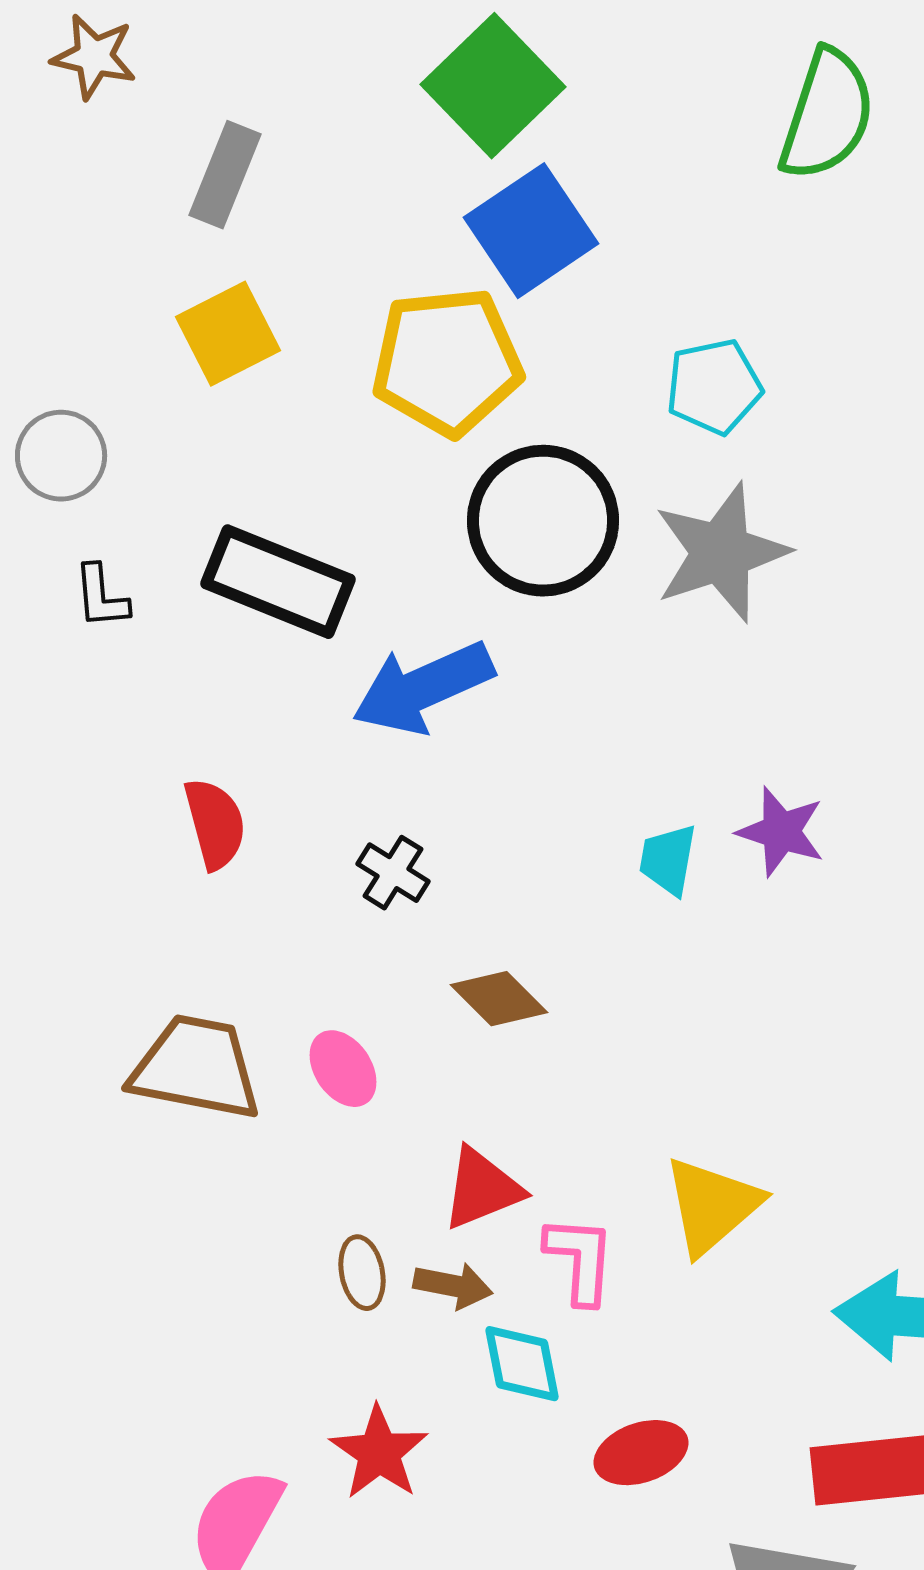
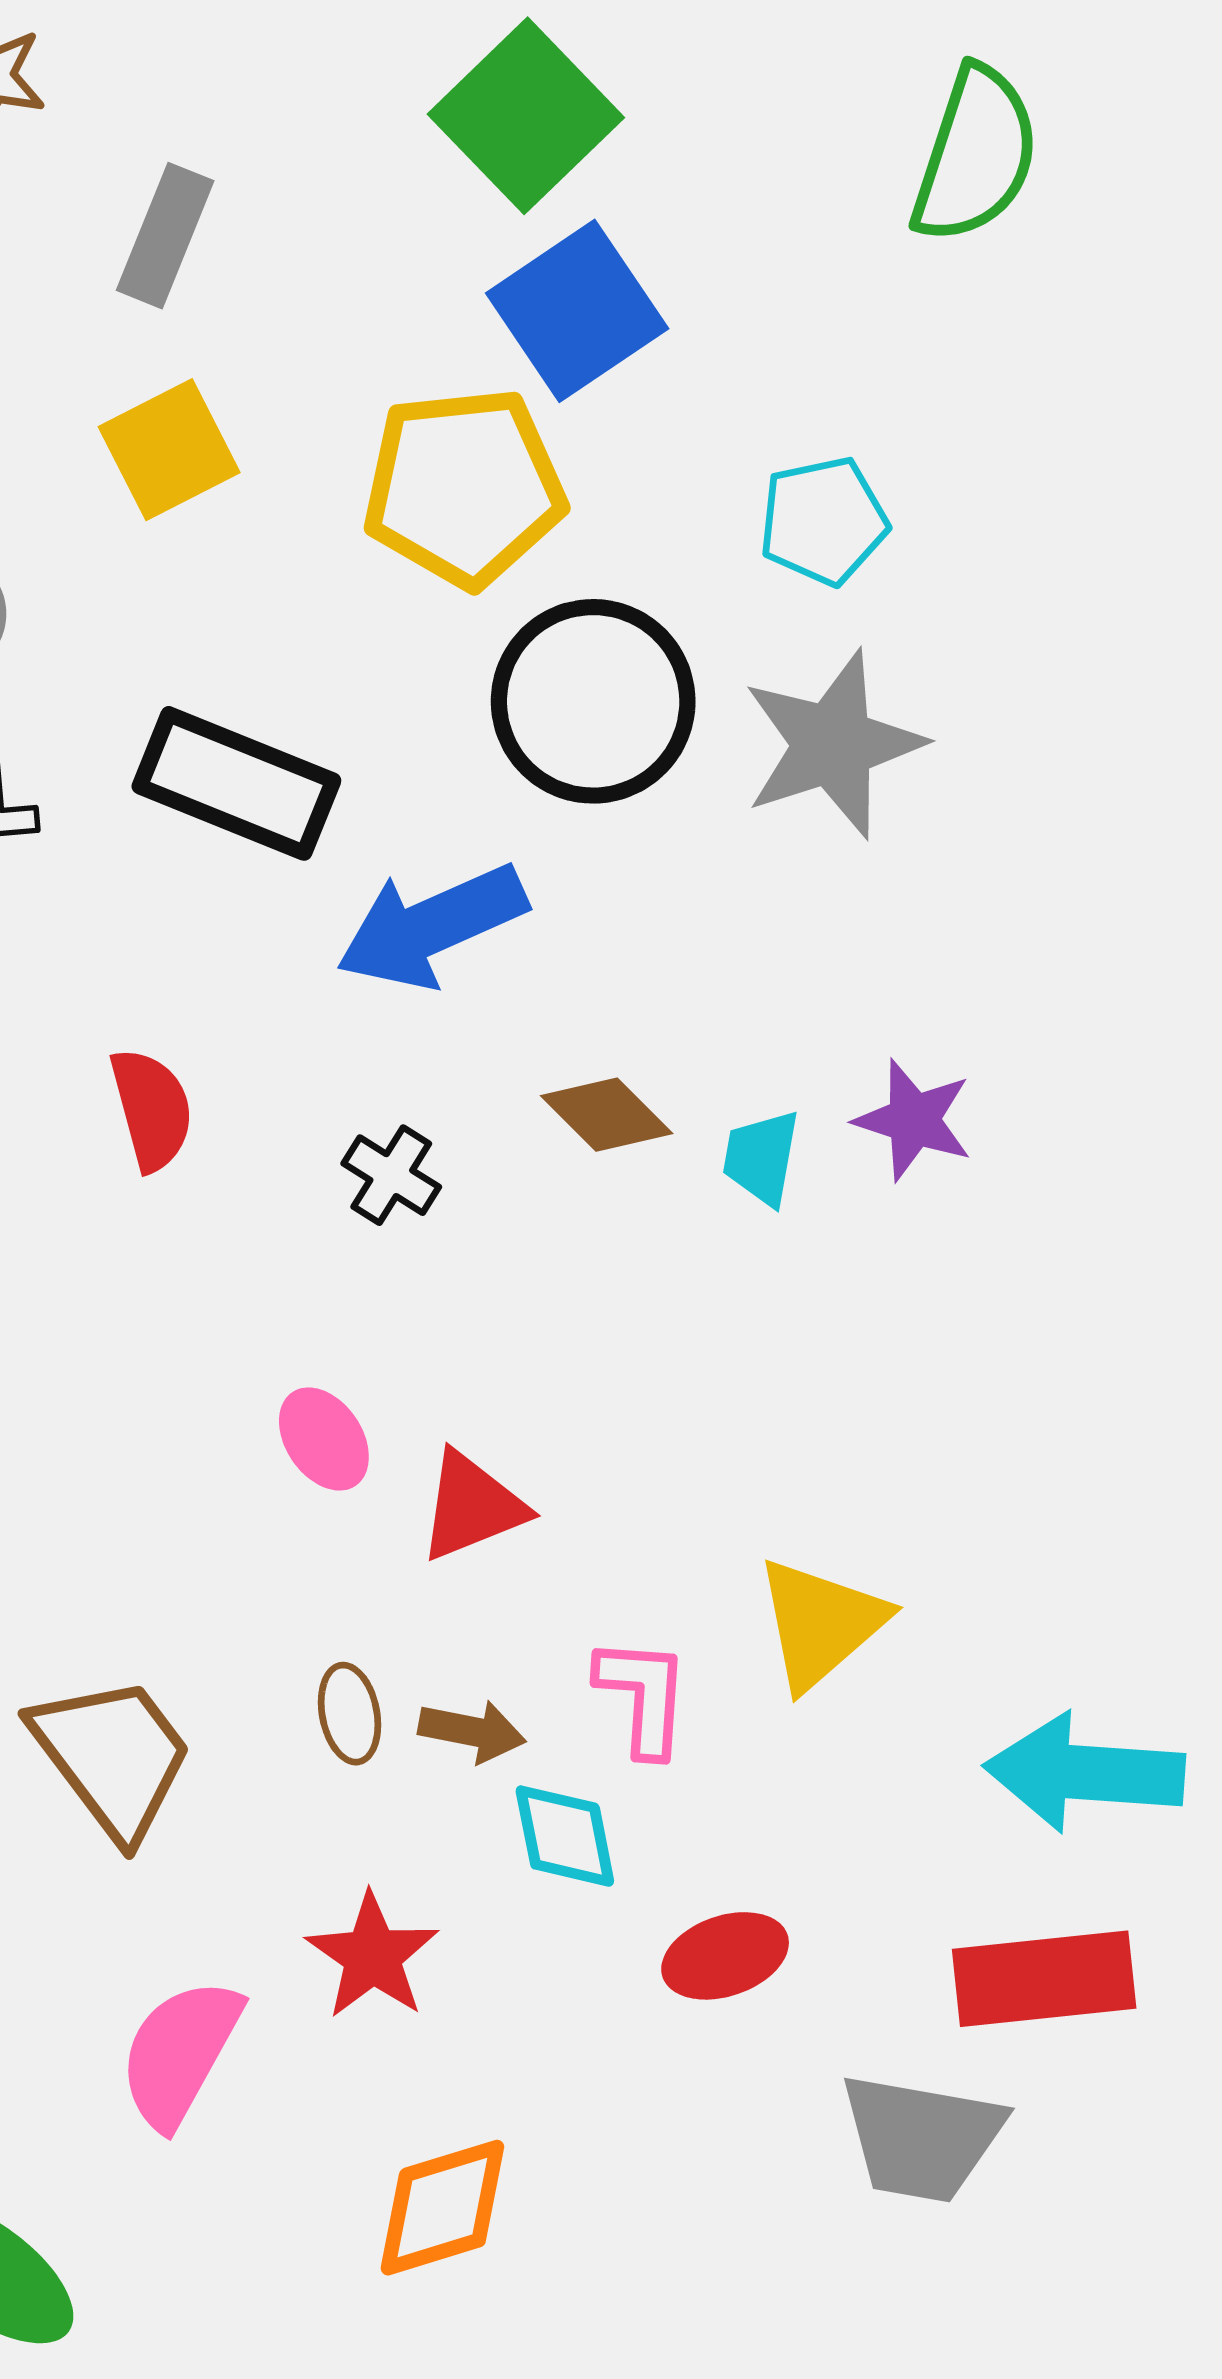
brown diamond: (499, 999) -> (607, 1115), moved
brown trapezoid: (196, 1068) -> (113, 1757), moved, turned 42
red triangle: (482, 1189) -> (472, 1506), moved

